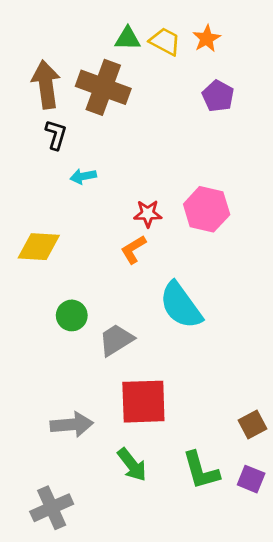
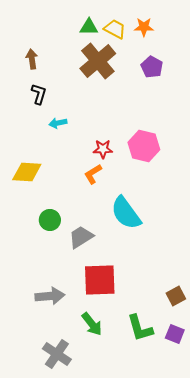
orange star: (207, 39) -> (144, 27), turned 30
brown arrow: (46, 84) -> (32, 59), size x0.6
brown cross: (103, 87) -> (98, 61), moved, turned 30
gray cross: (52, 508) -> (57, 354), moved, turned -32

